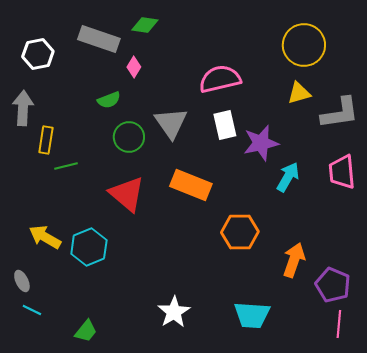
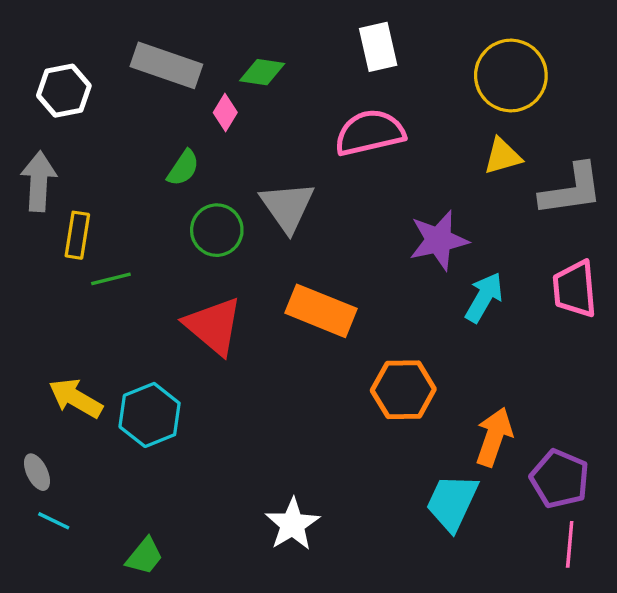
green diamond: (145, 25) -> (262, 72), moved
green semicircle: (109, 100) -> (183, 168), turned -35
white rectangle: (225, 125) -> (378, 47), moved
cyan trapezoid: (252, 315) -> (452, 502), moved, turned 111

